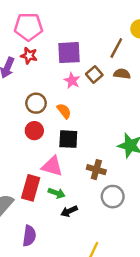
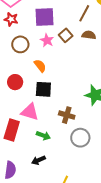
brown circle: (36, 103) -> (20, 44), moved
green arrow: (57, 193) -> (43, 136), moved
black arrow: (69, 211) -> (39, 160), moved

